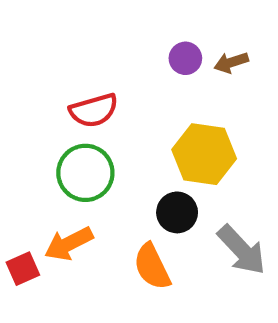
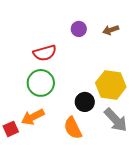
purple circle: (185, 58) -> (79, 29), moved
yellow hexagon: (204, 154) -> (111, 85), moved

